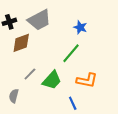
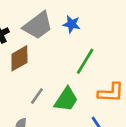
blue star: (80, 27) -> (72, 24), moved

